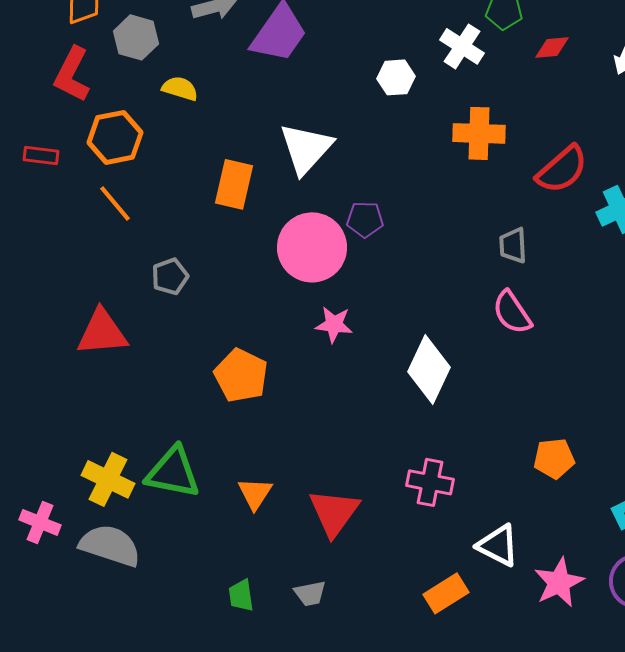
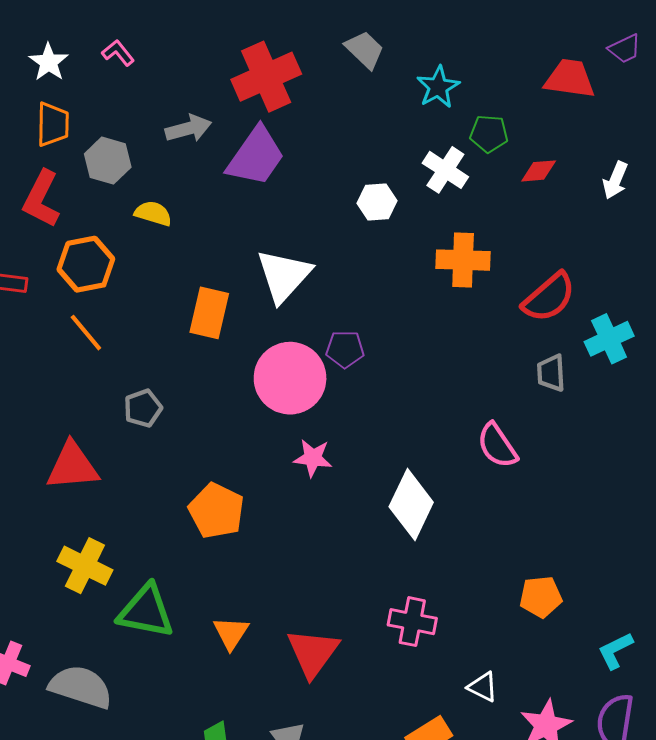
gray trapezoid: (513, 245) -> (551, 373), moved
yellow cross: (108, 479) -> (85, 566), moved
white triangle: (498, 545) -> (483, 687), size x0.7

